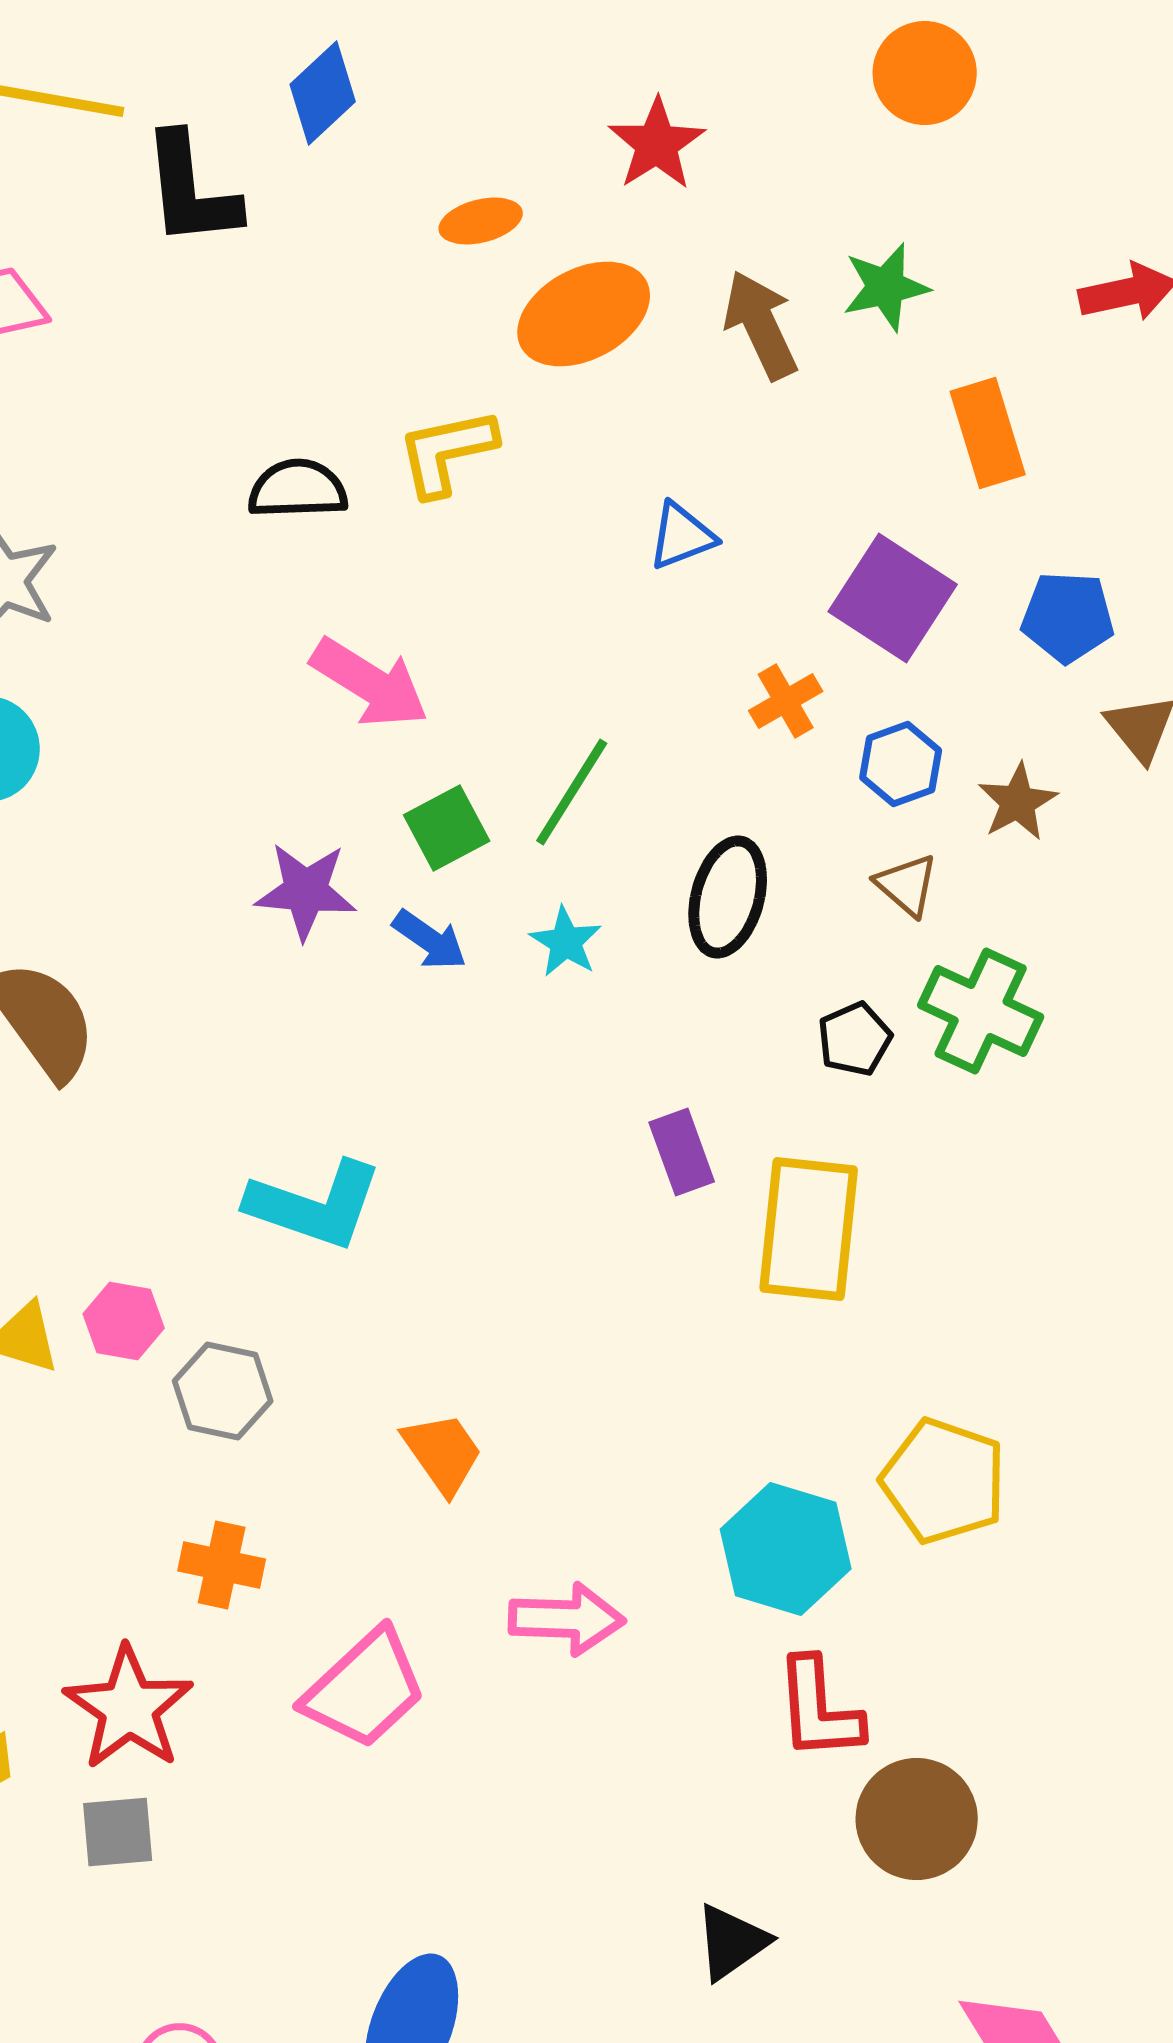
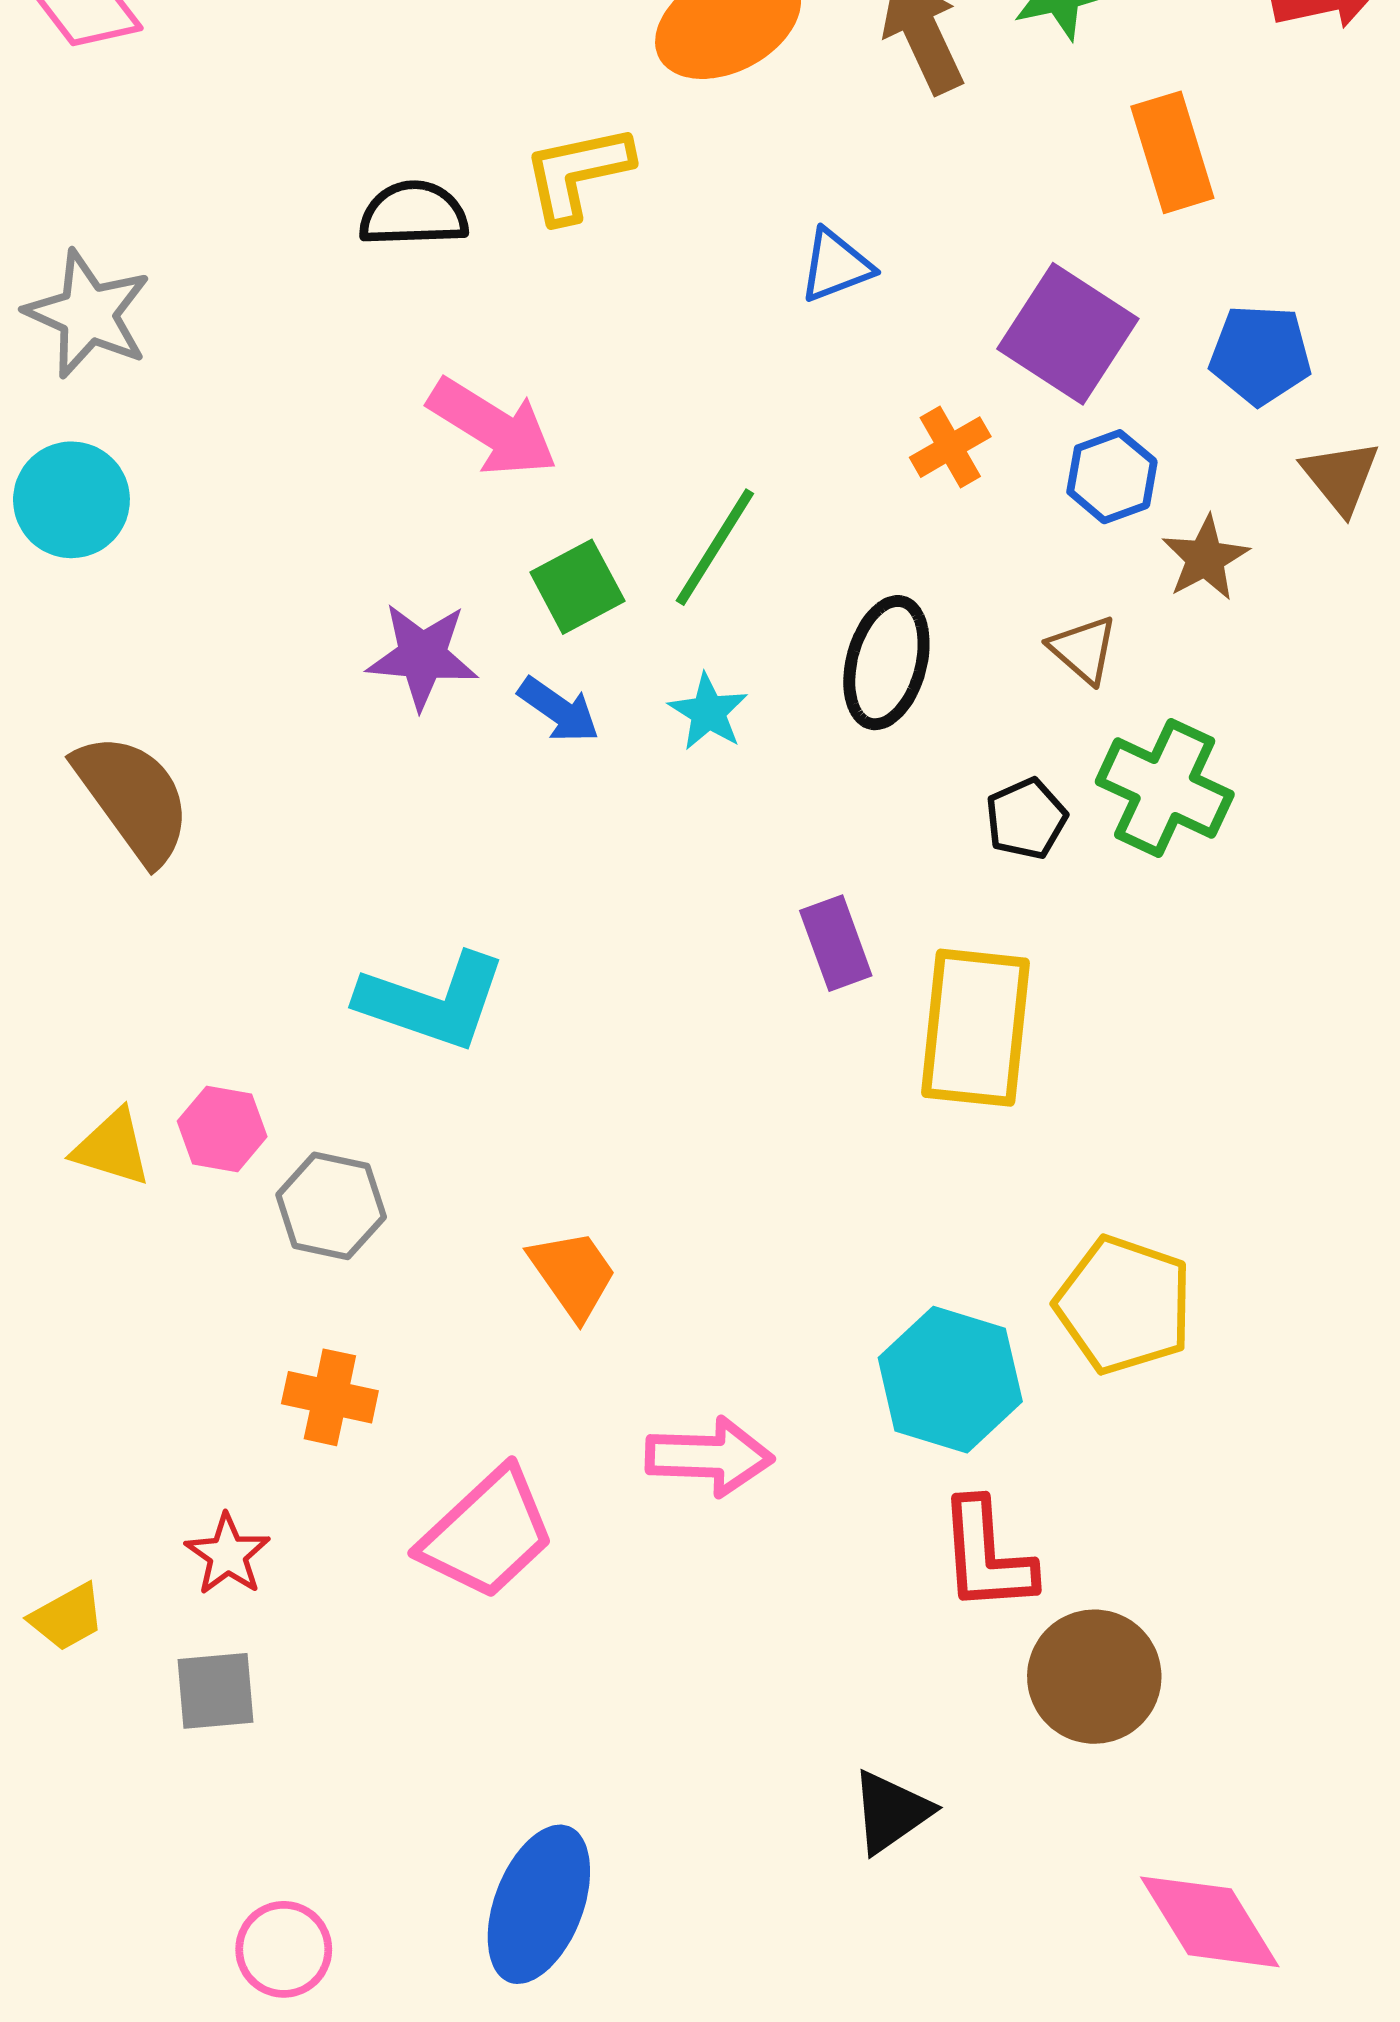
blue hexagon: (901, 764) -> (1112, 477), moved
red star: (129, 1708) -> (228, 1555), size x0.6

